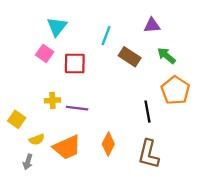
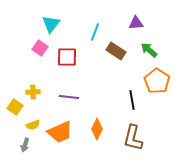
yellow cross: (52, 100) -> (33, 92), moved

